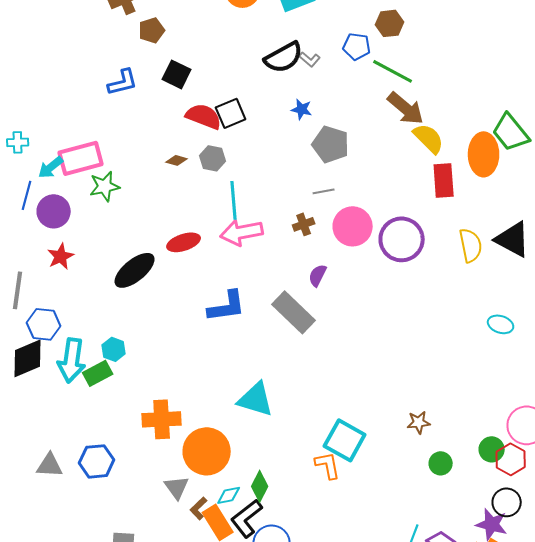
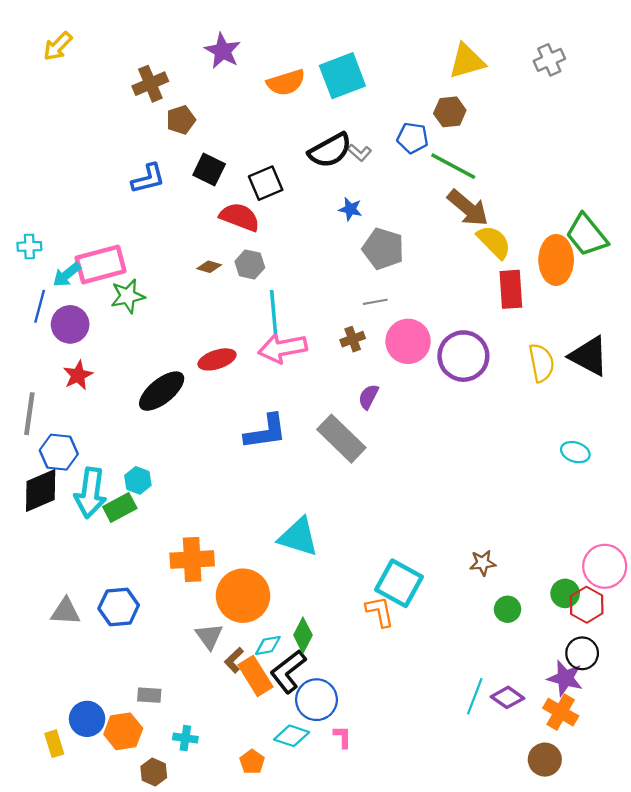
black square: (231, 113) -> (266, 183), moved

